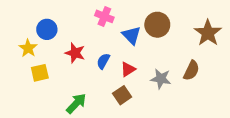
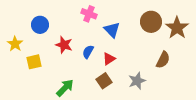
brown circle: (157, 25) -> (151, 22), moved
yellow star: (28, 48) -> (15, 44), moved
gray star: (161, 79) -> (137, 81), moved, turned -30

